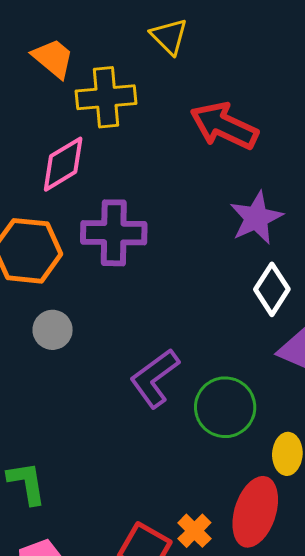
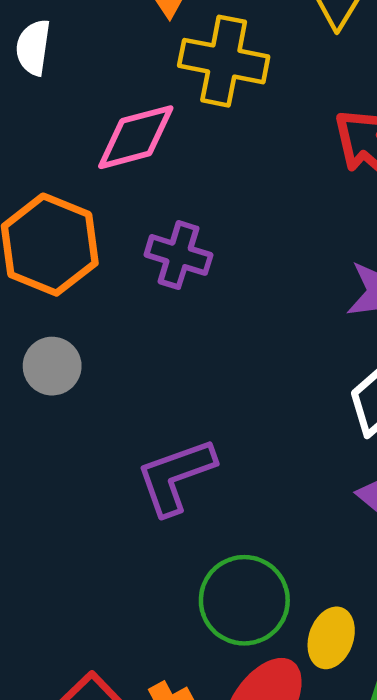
purple cross: (114, 233) -> (179, 255), size x0.7
green circle: (225, 407) -> (244, 600), moved

